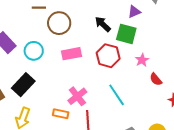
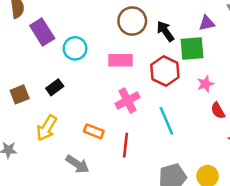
brown circle: (59, 23) -> (132, 21), moved
green square: (126, 34) -> (192, 49), turned -30
black rectangle: (23, 85) -> (55, 87), size x0.6
pink cross: (77, 96) -> (127, 100), moved

